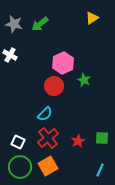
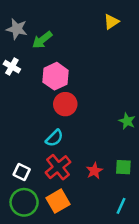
green arrow: (40, 24) -> (42, 40), moved
pink hexagon: (63, 63) -> (56, 76), moved
green star: (84, 80) -> (127, 121), moved

